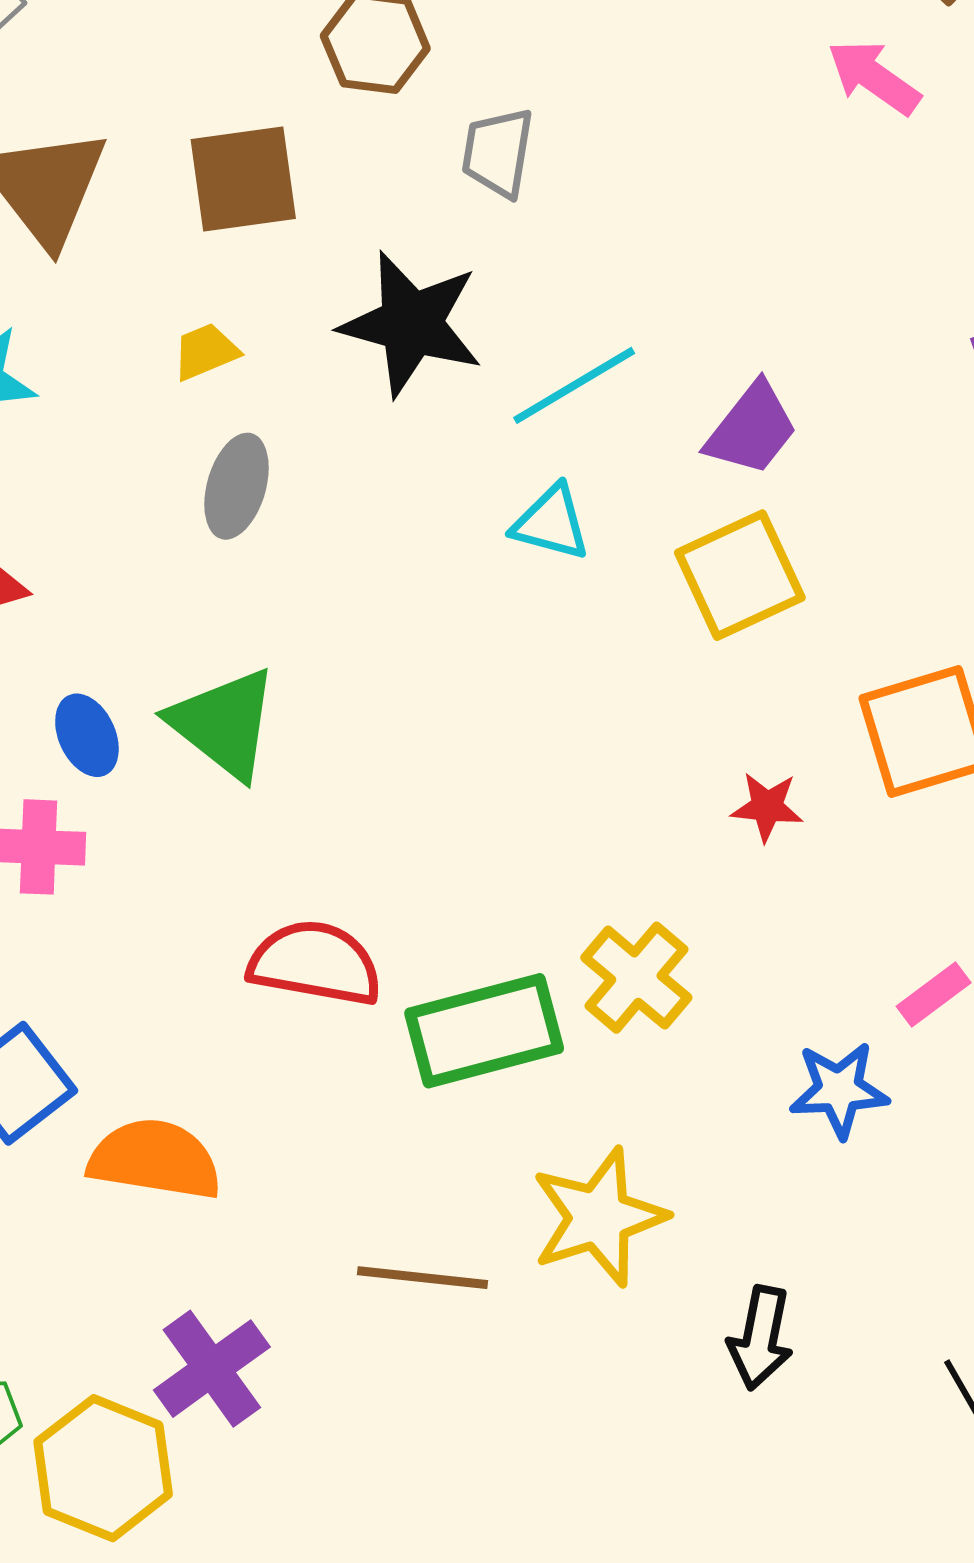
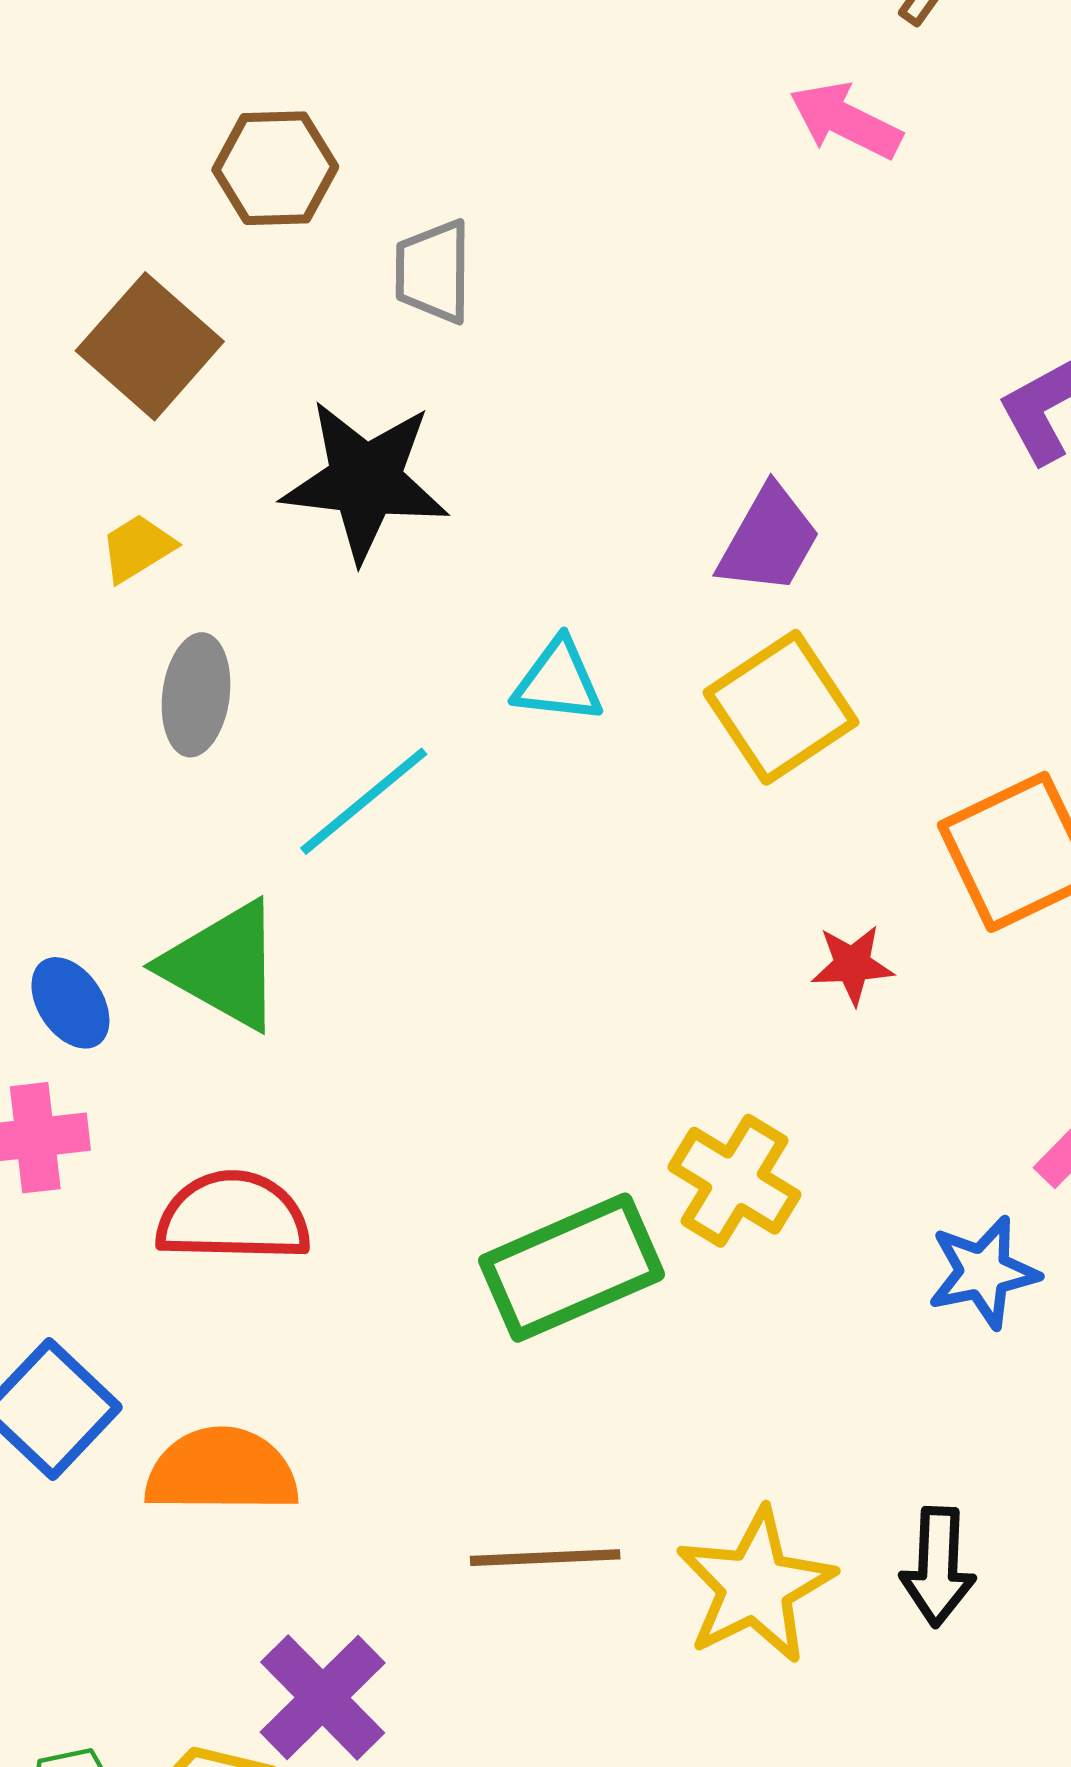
brown square: (243, 179) -> (150, 346), turned -32
cyan line: (574, 385) -> (364, 801), moved
red semicircle: (315, 963) -> (233, 1217), moved
yellow star: (599, 1217) -> (755, 1586), moved

